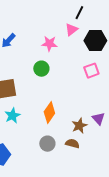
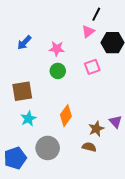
pink star: (49, 44) -> (57, 49), moved
pink square: (91, 71) -> (92, 67), moved
gray circle: (47, 144) -> (48, 148), moved, size x1.5

